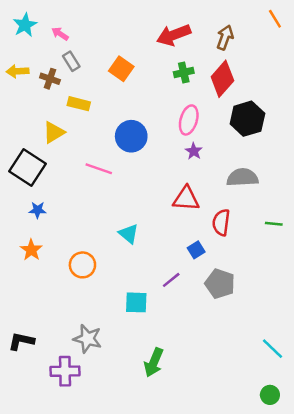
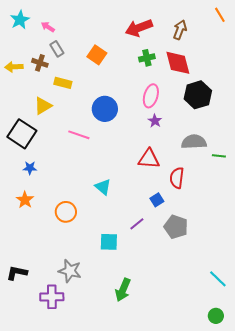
yellow arrow: (17, 71) -> (14, 67), moved
red diamond: (222, 79) -> (178, 63), turned -56
green line: (274, 224) -> (219, 156), moved

